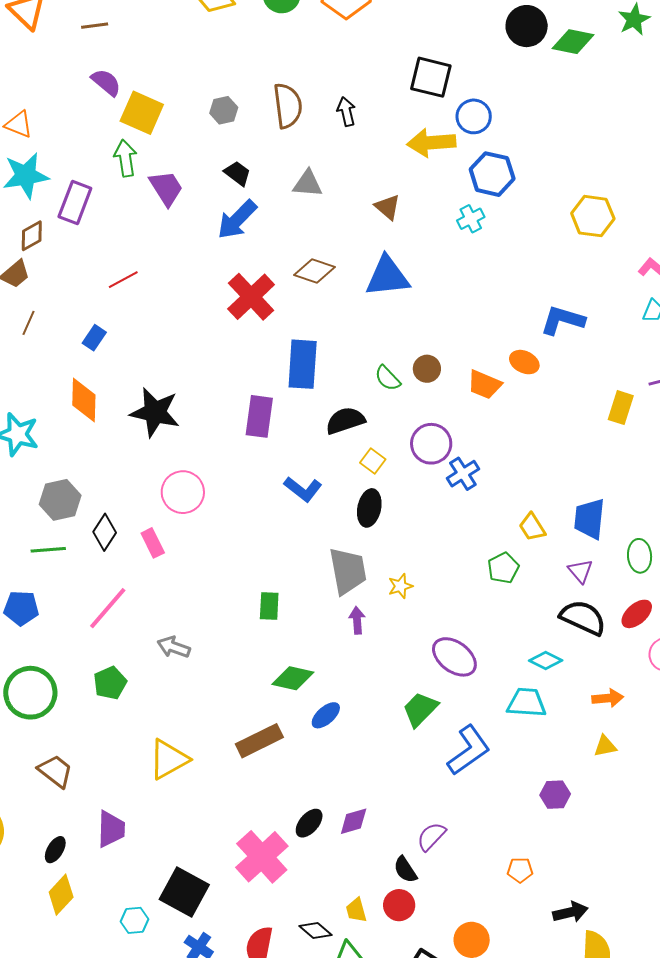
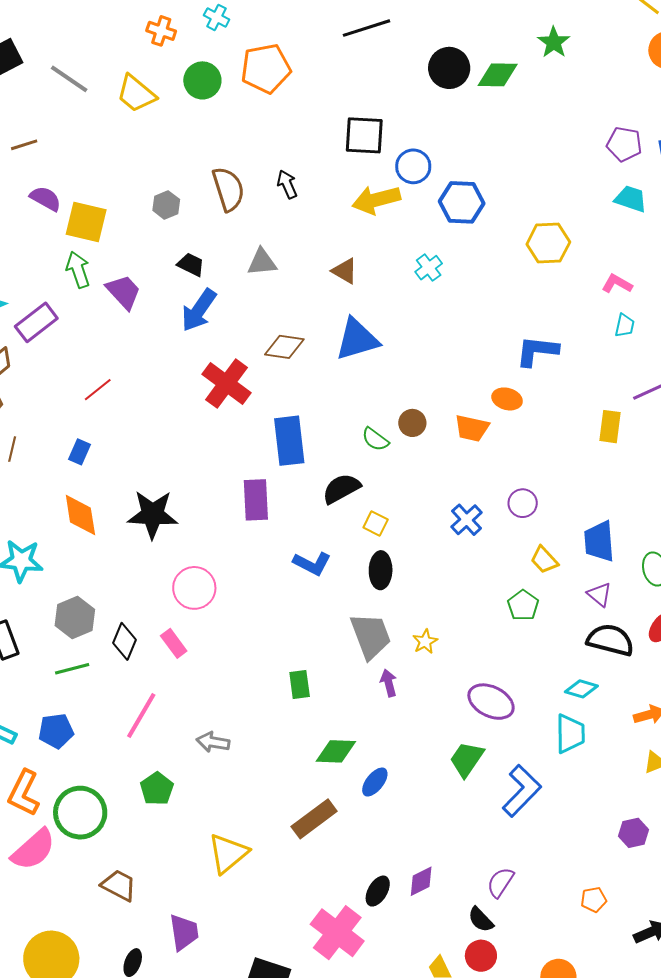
blue hexagon: (492, 174) -> (462, 202), moved
purple rectangle: (75, 203) -> (36, 322), turned 42
purple circle: (431, 444) -> (523, 503), moved, size x0.7
cyan trapezoid: (527, 703) -> (570, 734), turned 96
purple hexagon: (555, 795) -> (634, 833), moved

